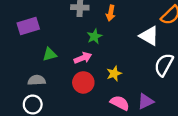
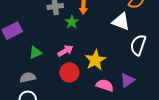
green star: (94, 36) -> (72, 22), moved
yellow star: (114, 74) -> (95, 60), size x1.5

